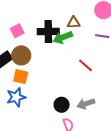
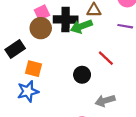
pink square: (17, 31) -> (42, 13), moved
brown circle: (21, 55) -> (41, 28), moved
black circle: (62, 105) -> (82, 75), moved

